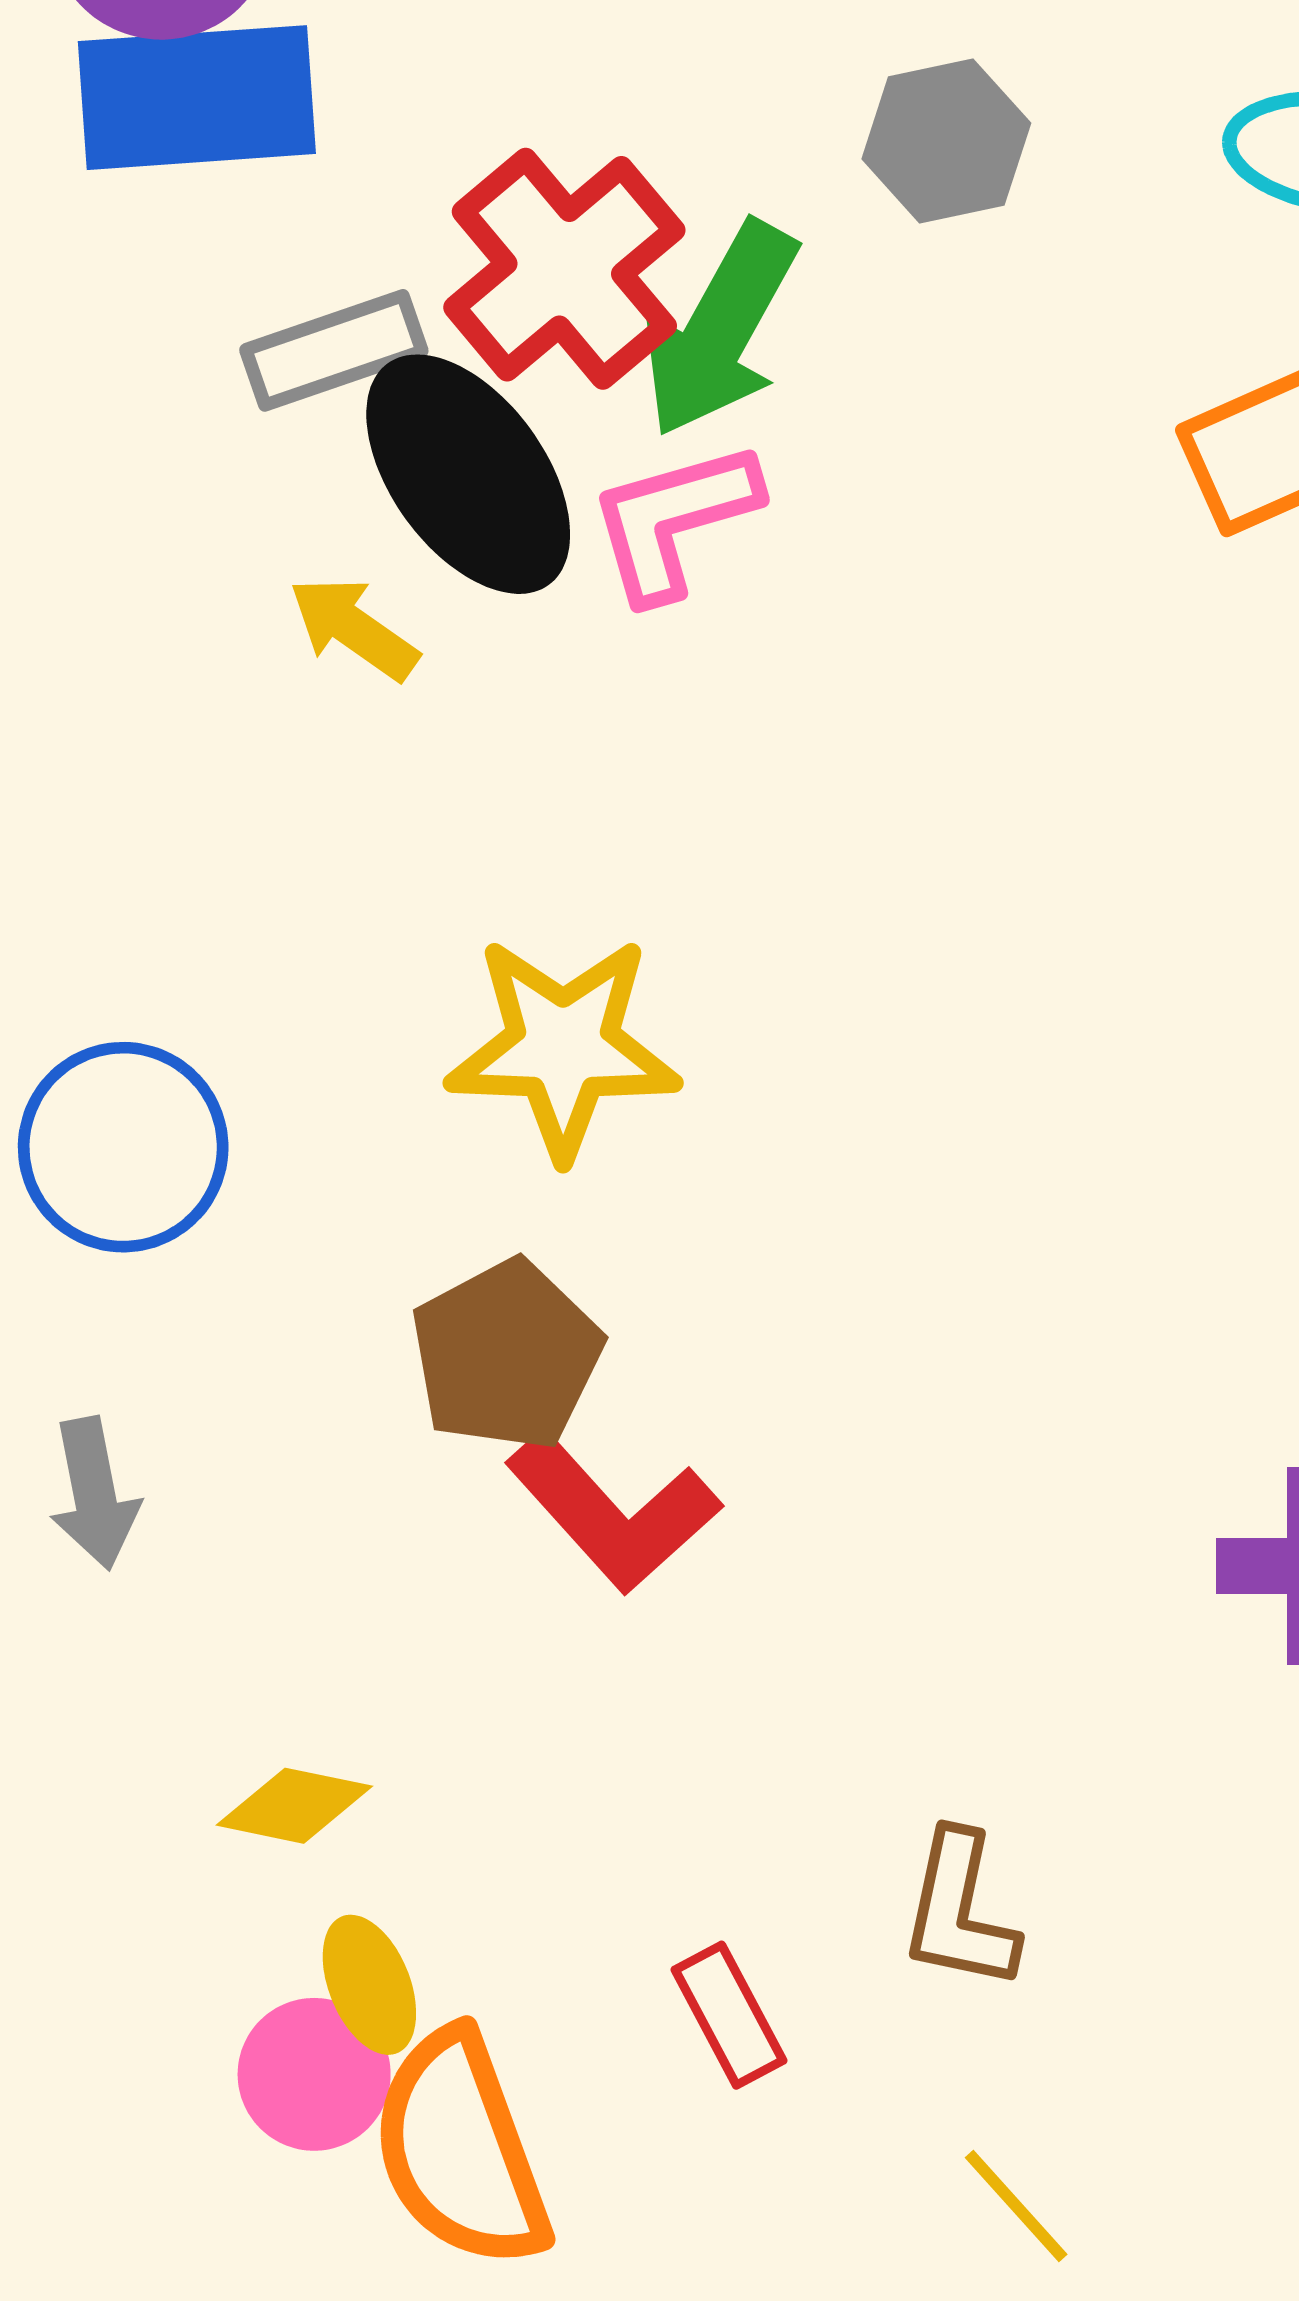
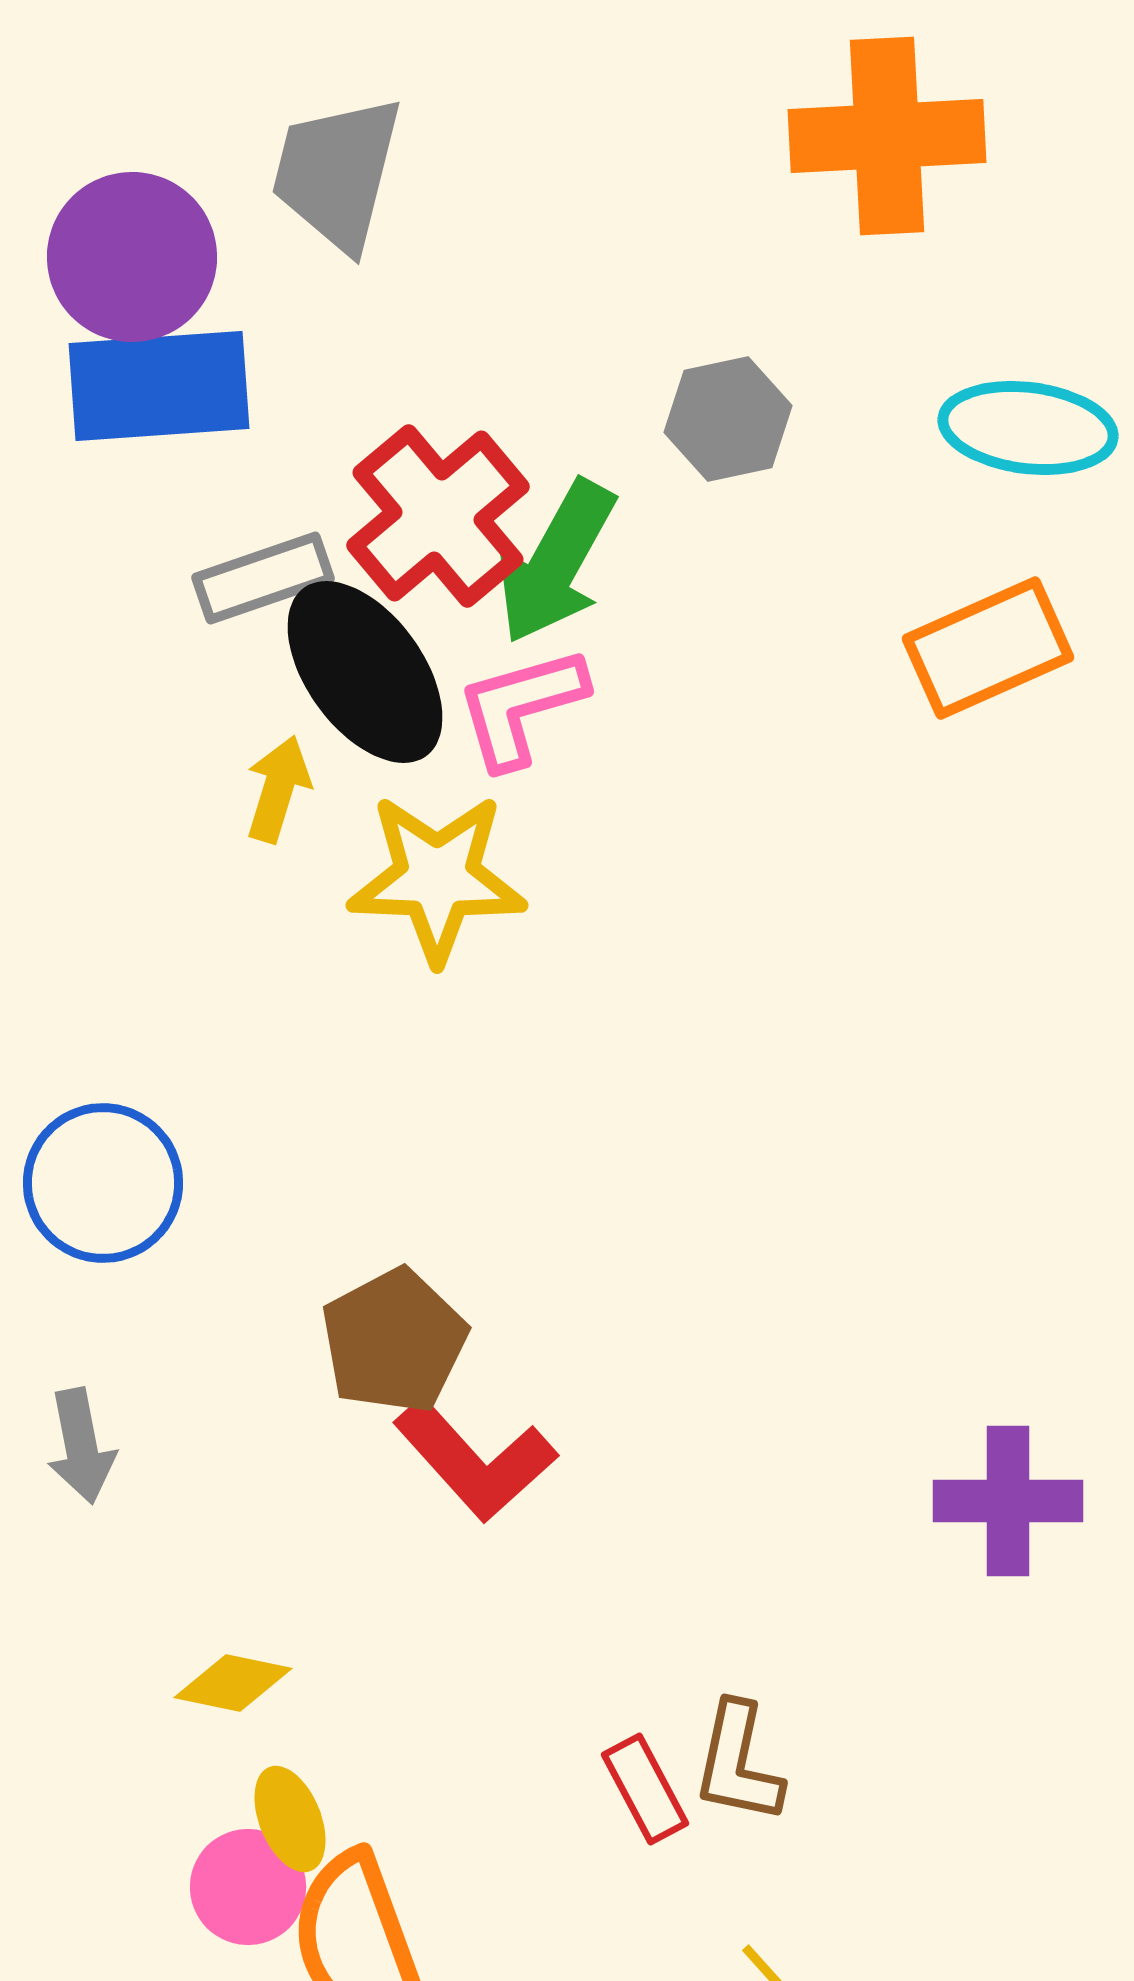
yellow arrow: (354, 628) -> (278, 789), turned 72
yellow star: (563, 1047) -> (437, 878), moved
red rectangle: (729, 2015) -> (645, 1789), moved

